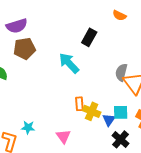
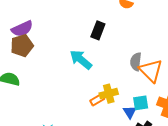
brown pentagon: (24, 49) -> (22, 46), moved
orange rectangle: (79, 104) -> (97, 100), turned 72
yellow cross: (92, 111) -> (109, 94), moved, turned -30

